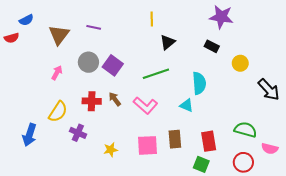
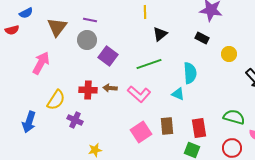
gray circle: (88, 62) -> (87, 40), moved
pink arrow: (57, 73) -> (41, 63), moved, size x1.6
brown arrow: (115, 99) -> (110, 88), turned -48
pink square: (147, 145) -> (141, 132), turned -30
yellow star: (111, 150) -> (95, 150), moved

